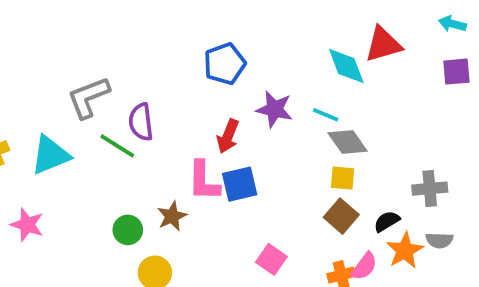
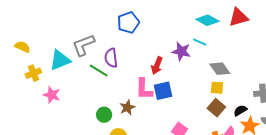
blue pentagon: (225, 64) -> (128, 22), moved
cyan diamond: (346, 66) -> (207, 20), moved, turned -40
cyan line: (326, 115) -> (200, 42), moved
cyan triangle: (50, 155) -> (60, 60), moved
pink star: (27, 225) -> (52, 95), moved

